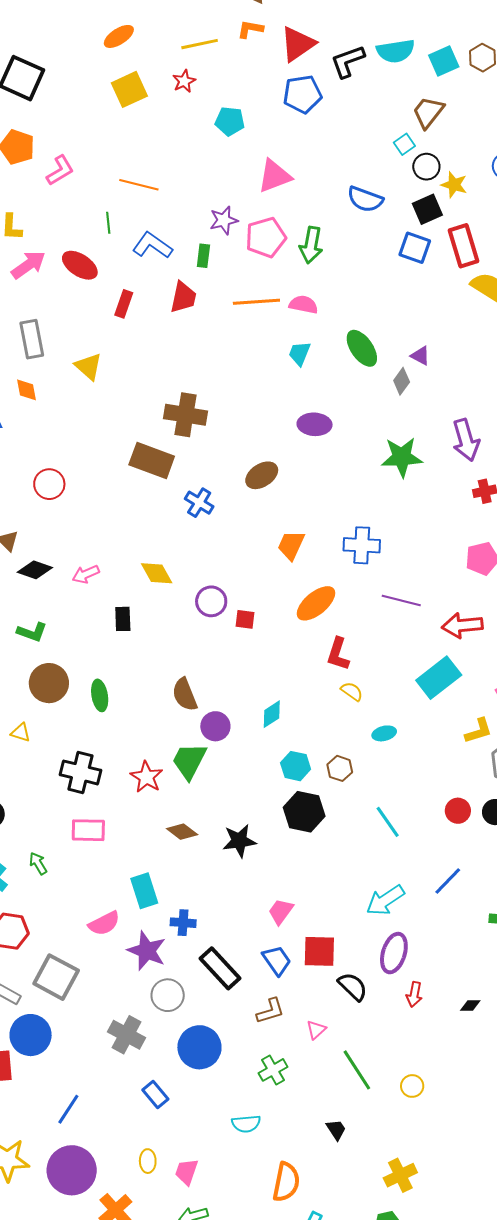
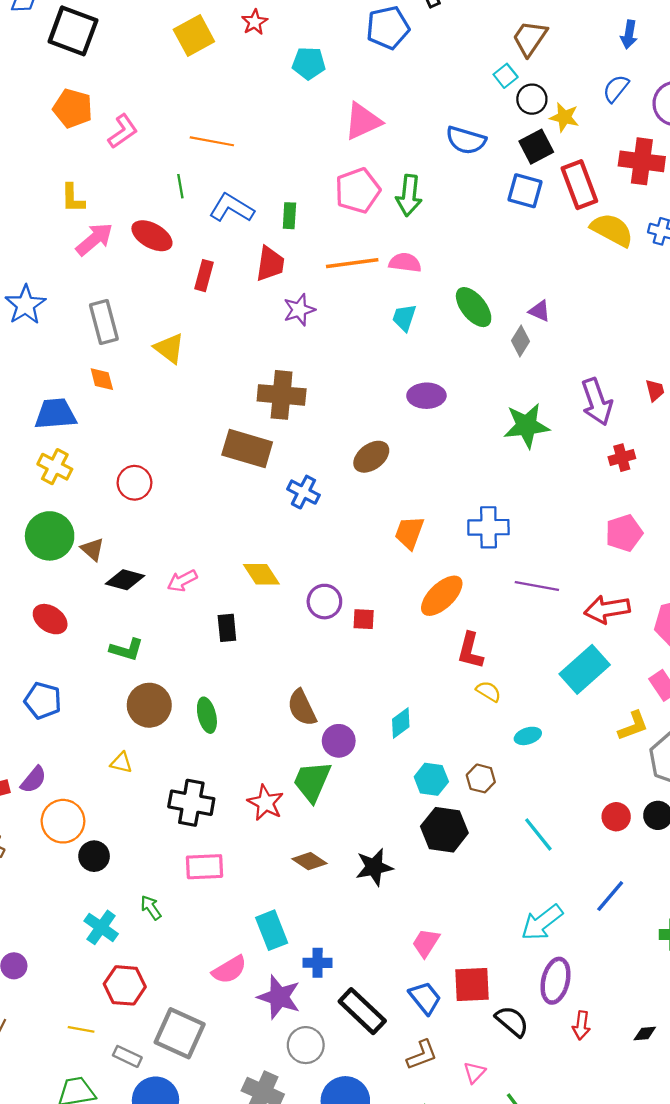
purple star: (224, 220) -> (299, 310), moved

